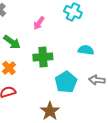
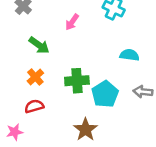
green cross: (43, 57) -> (77, 81), moved

